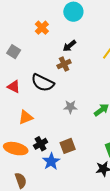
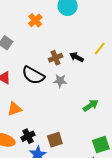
black arrow: (69, 46) -> (77, 57), moved, turned 64
gray star: (70, 107) -> (60, 81), moved

